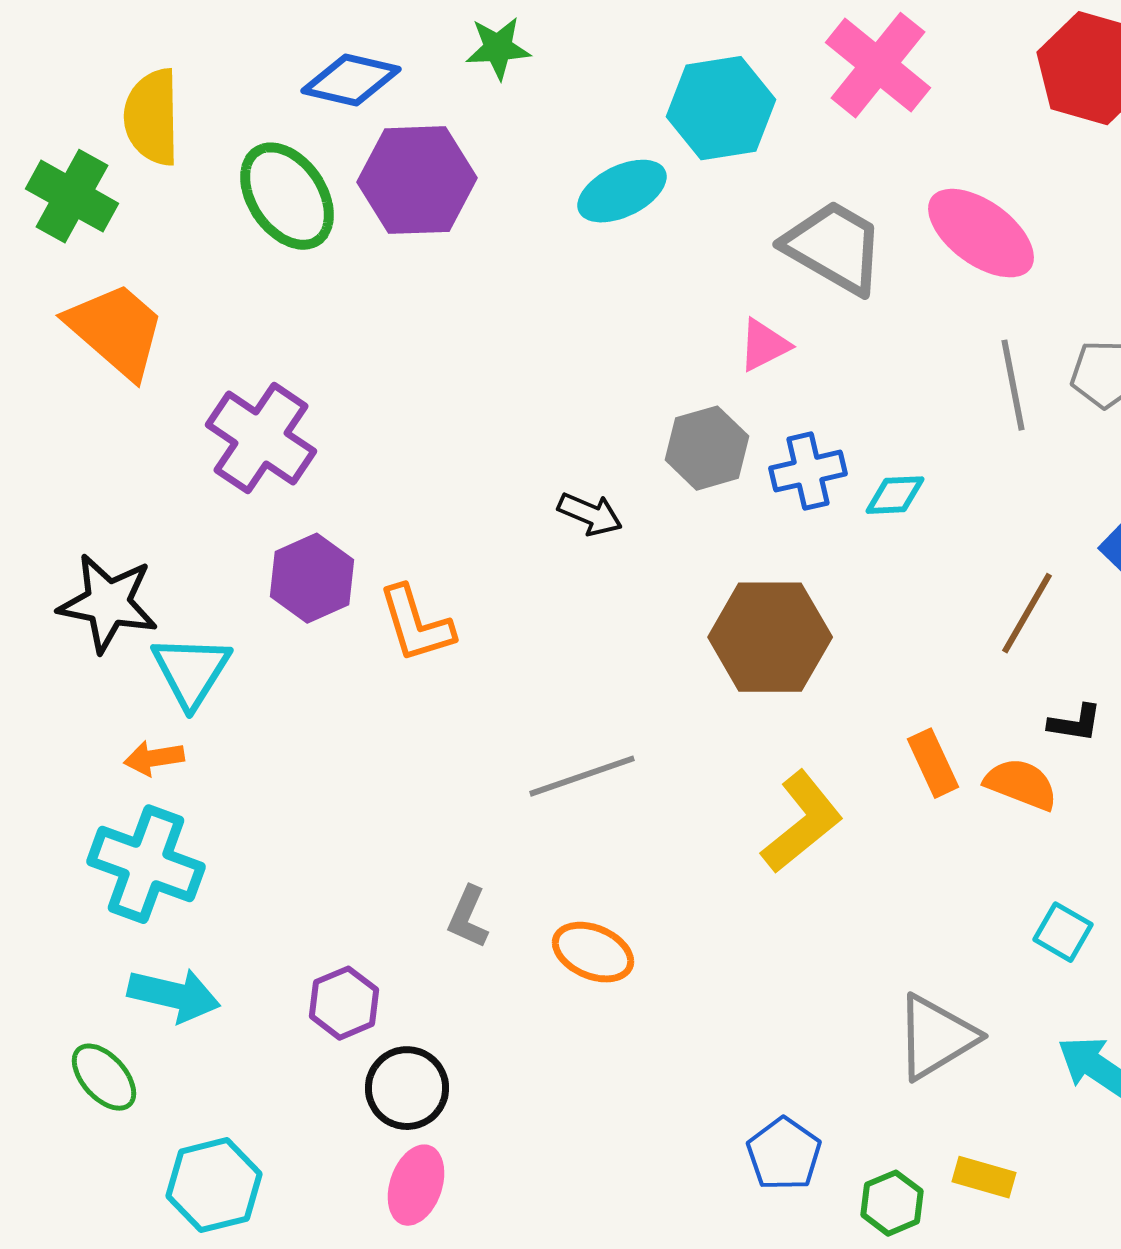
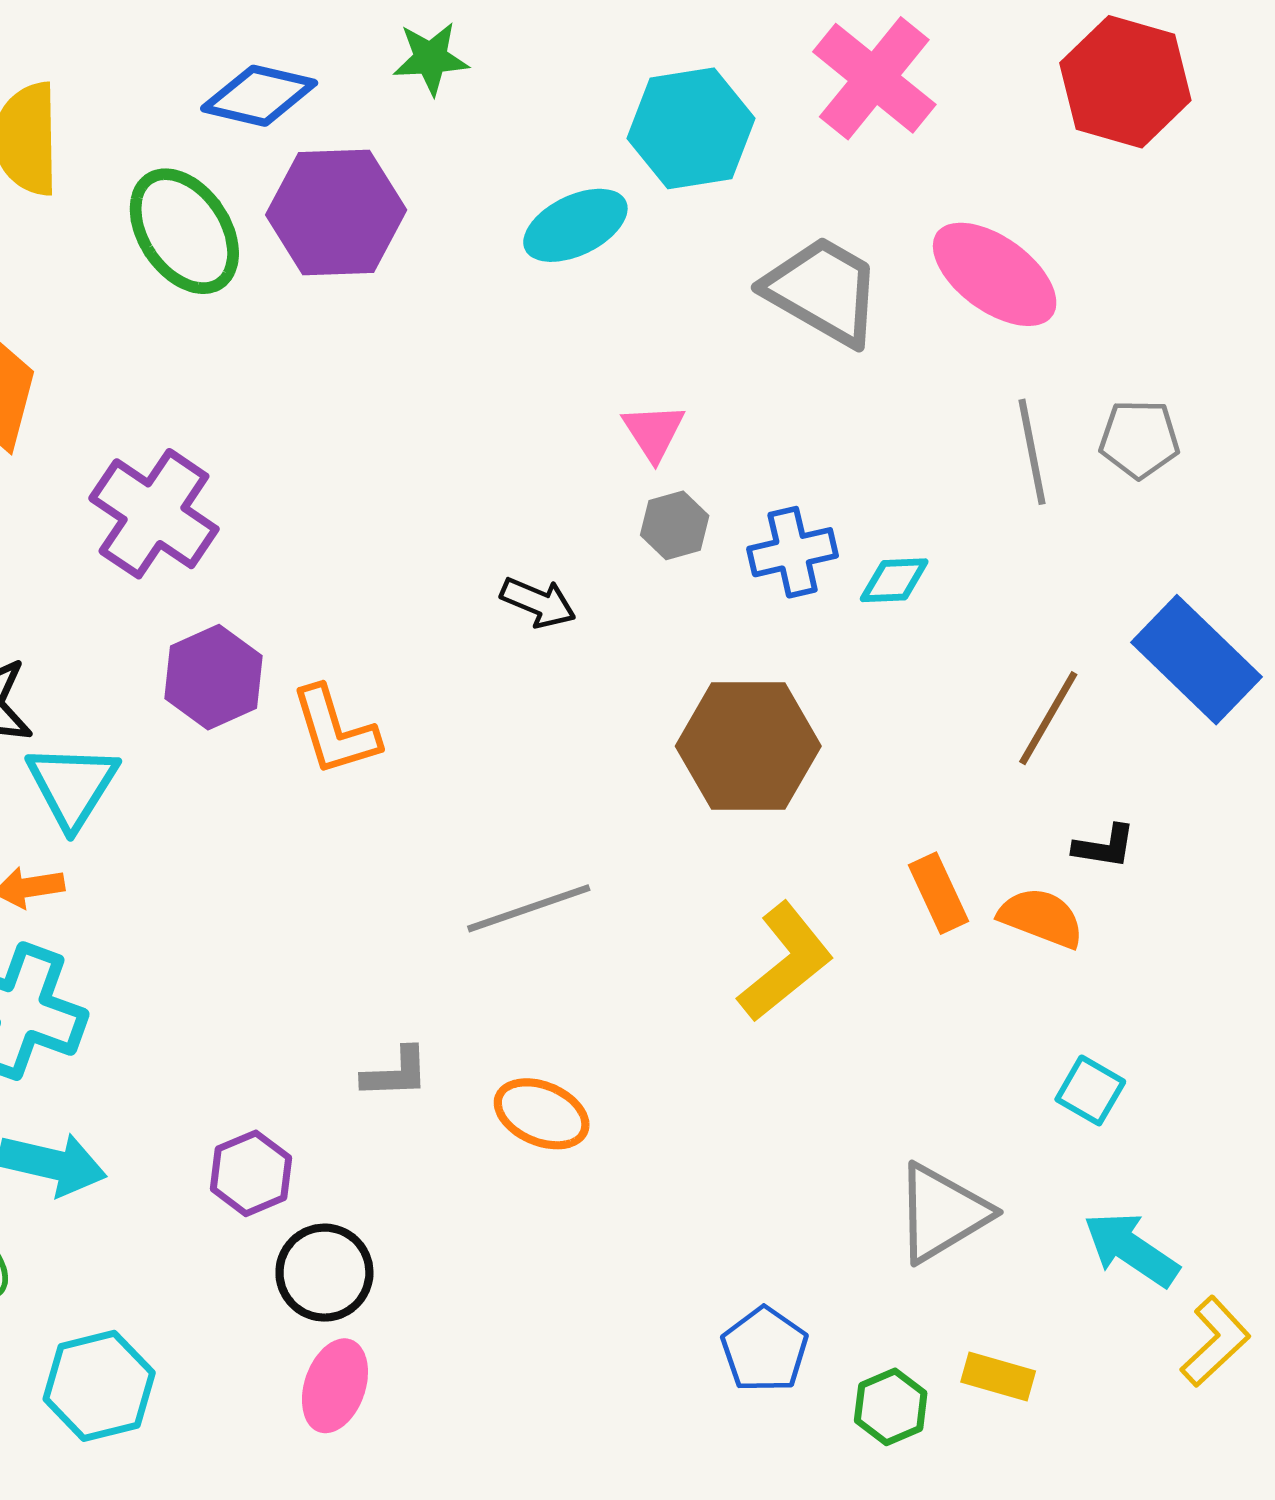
pink triangle: (764, 345) -> (654, 432), moved, turned -36
gray hexagon: (707, 448) -> (675, 525), size x0.7
gray L-shape: (468, 917) -> (396, 1073), turned -116

